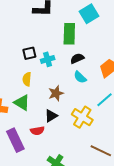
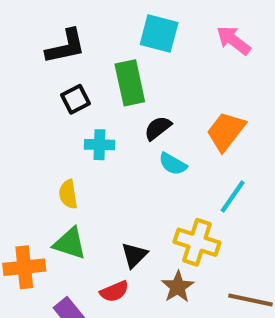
cyan square: (89, 14) -> (159, 34), turned -30
black square: (29, 53) -> (76, 99), moved
cyan cross: (48, 59) -> (99, 145), turned 32
brown star: (56, 93) -> (178, 287), moved

